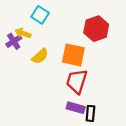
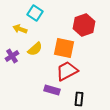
purple cross: (14, 41) -> (12, 56), moved
red trapezoid: (77, 81) -> (67, 71), turned 45
purple rectangle: (76, 108) -> (52, 90), moved

